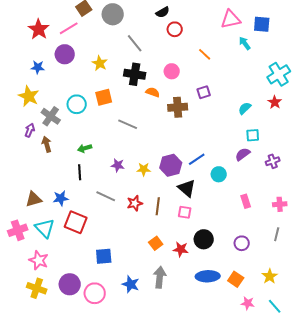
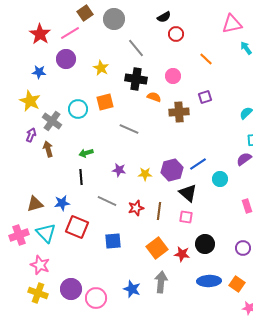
orange square: (156, 243) -> (157, 248), size x1.5
blue square: (104, 256) -> (113, 241), moved

